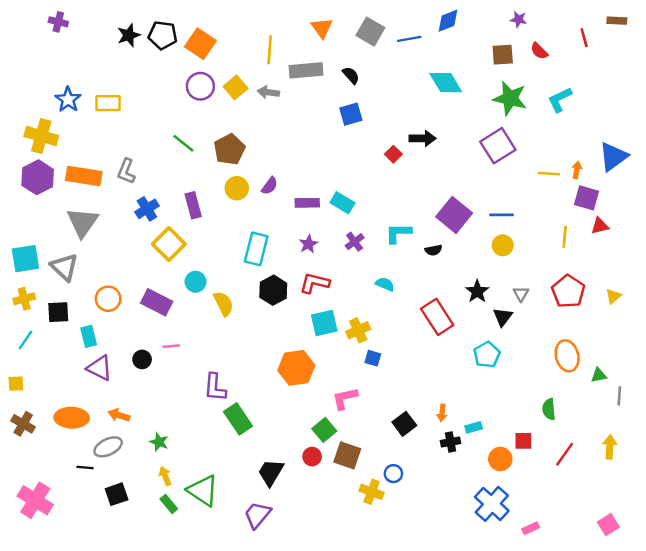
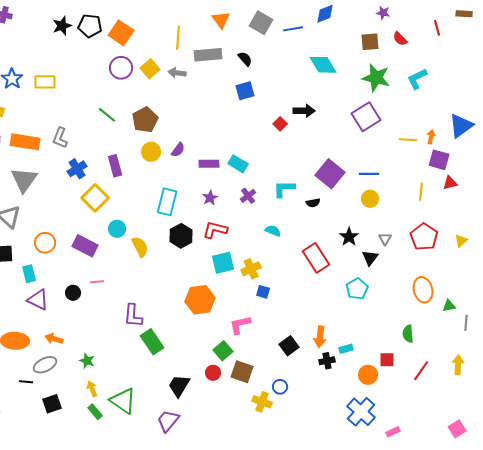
orange arrow: (442, 413) -> (320, 337), size x1.5

